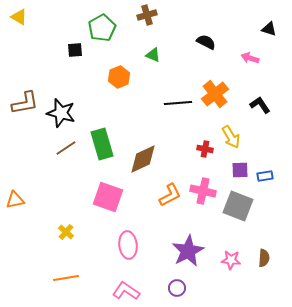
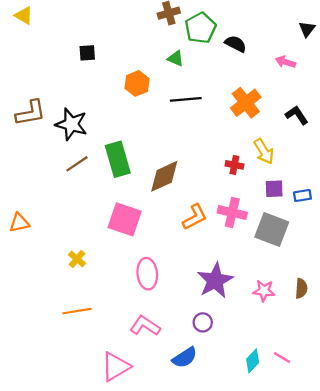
green pentagon: (102, 28) -> (200, 28), moved
black triangle: (269, 29) -> (307, 29), turned 49
black line: (178, 103) -> (186, 99), moved

